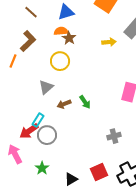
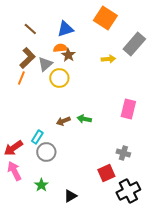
orange line: (13, 61) -> (21, 78), moved
gray triangle: (46, 87) -> (45, 64), moved
green arrow: (85, 102) -> (84, 119), turned 136
red arrow: (29, 131) -> (13, 148), moved
gray cross: (114, 136) -> (123, 153), moved, turned 32
red square: (99, 172) -> (106, 173), moved

